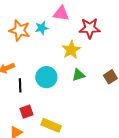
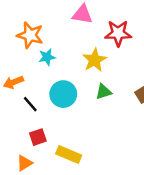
cyan star: (42, 28) -> (47, 57), moved
black line: (20, 85) -> (30, 104), turned -40

